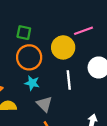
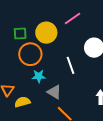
yellow circle: (63, 47) -> (46, 33), moved

